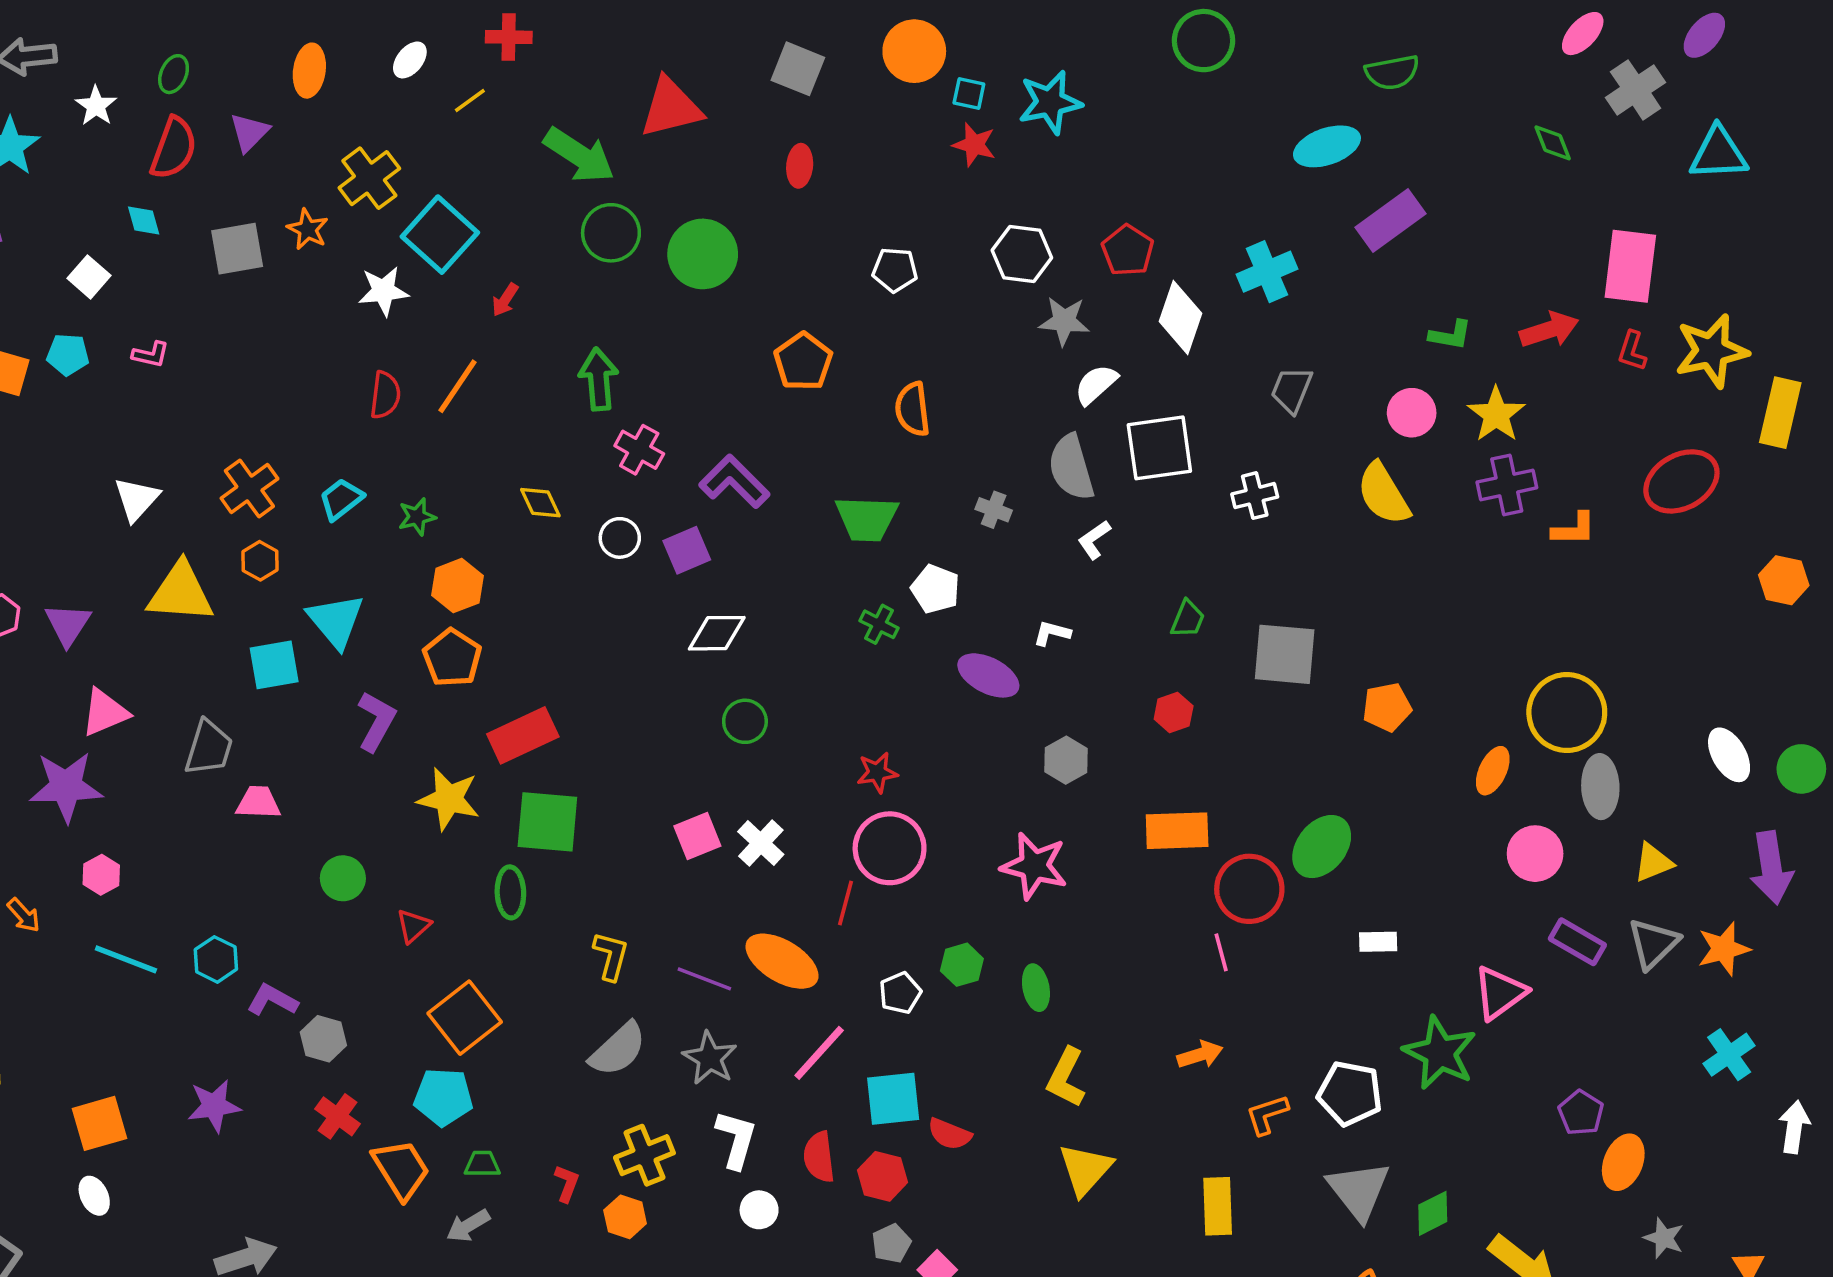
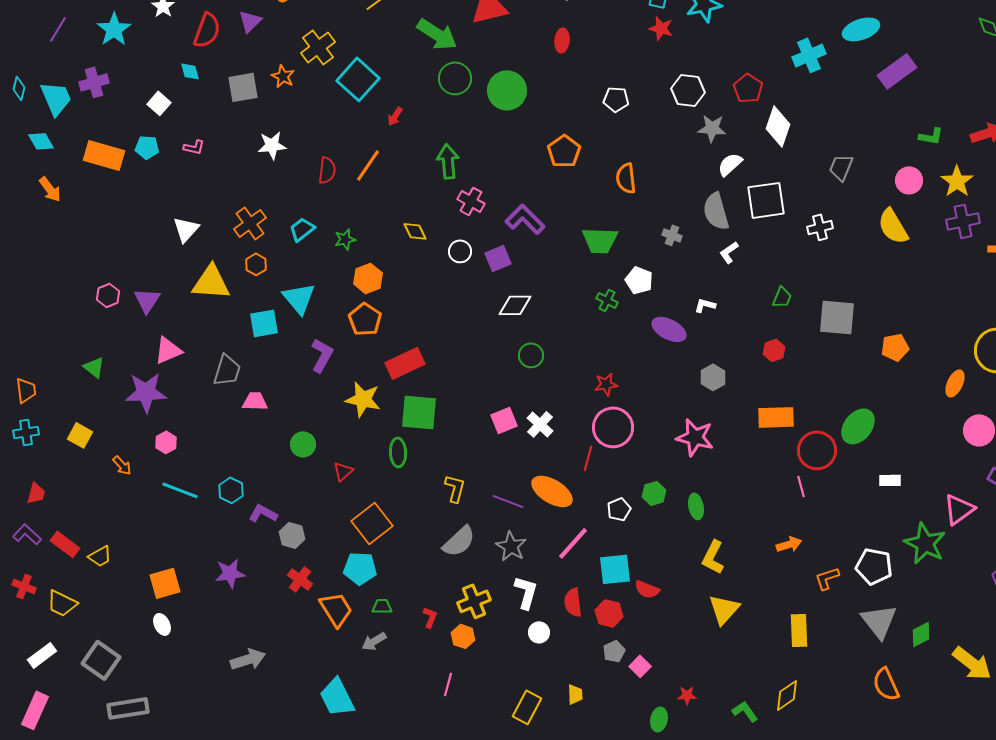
cyan cross: (1267, 272) -> (809, 55), moved
white star: (383, 291) -> (272, 145), moved

